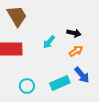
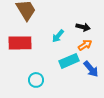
cyan rectangle: (60, 83) -> (69, 61), moved

